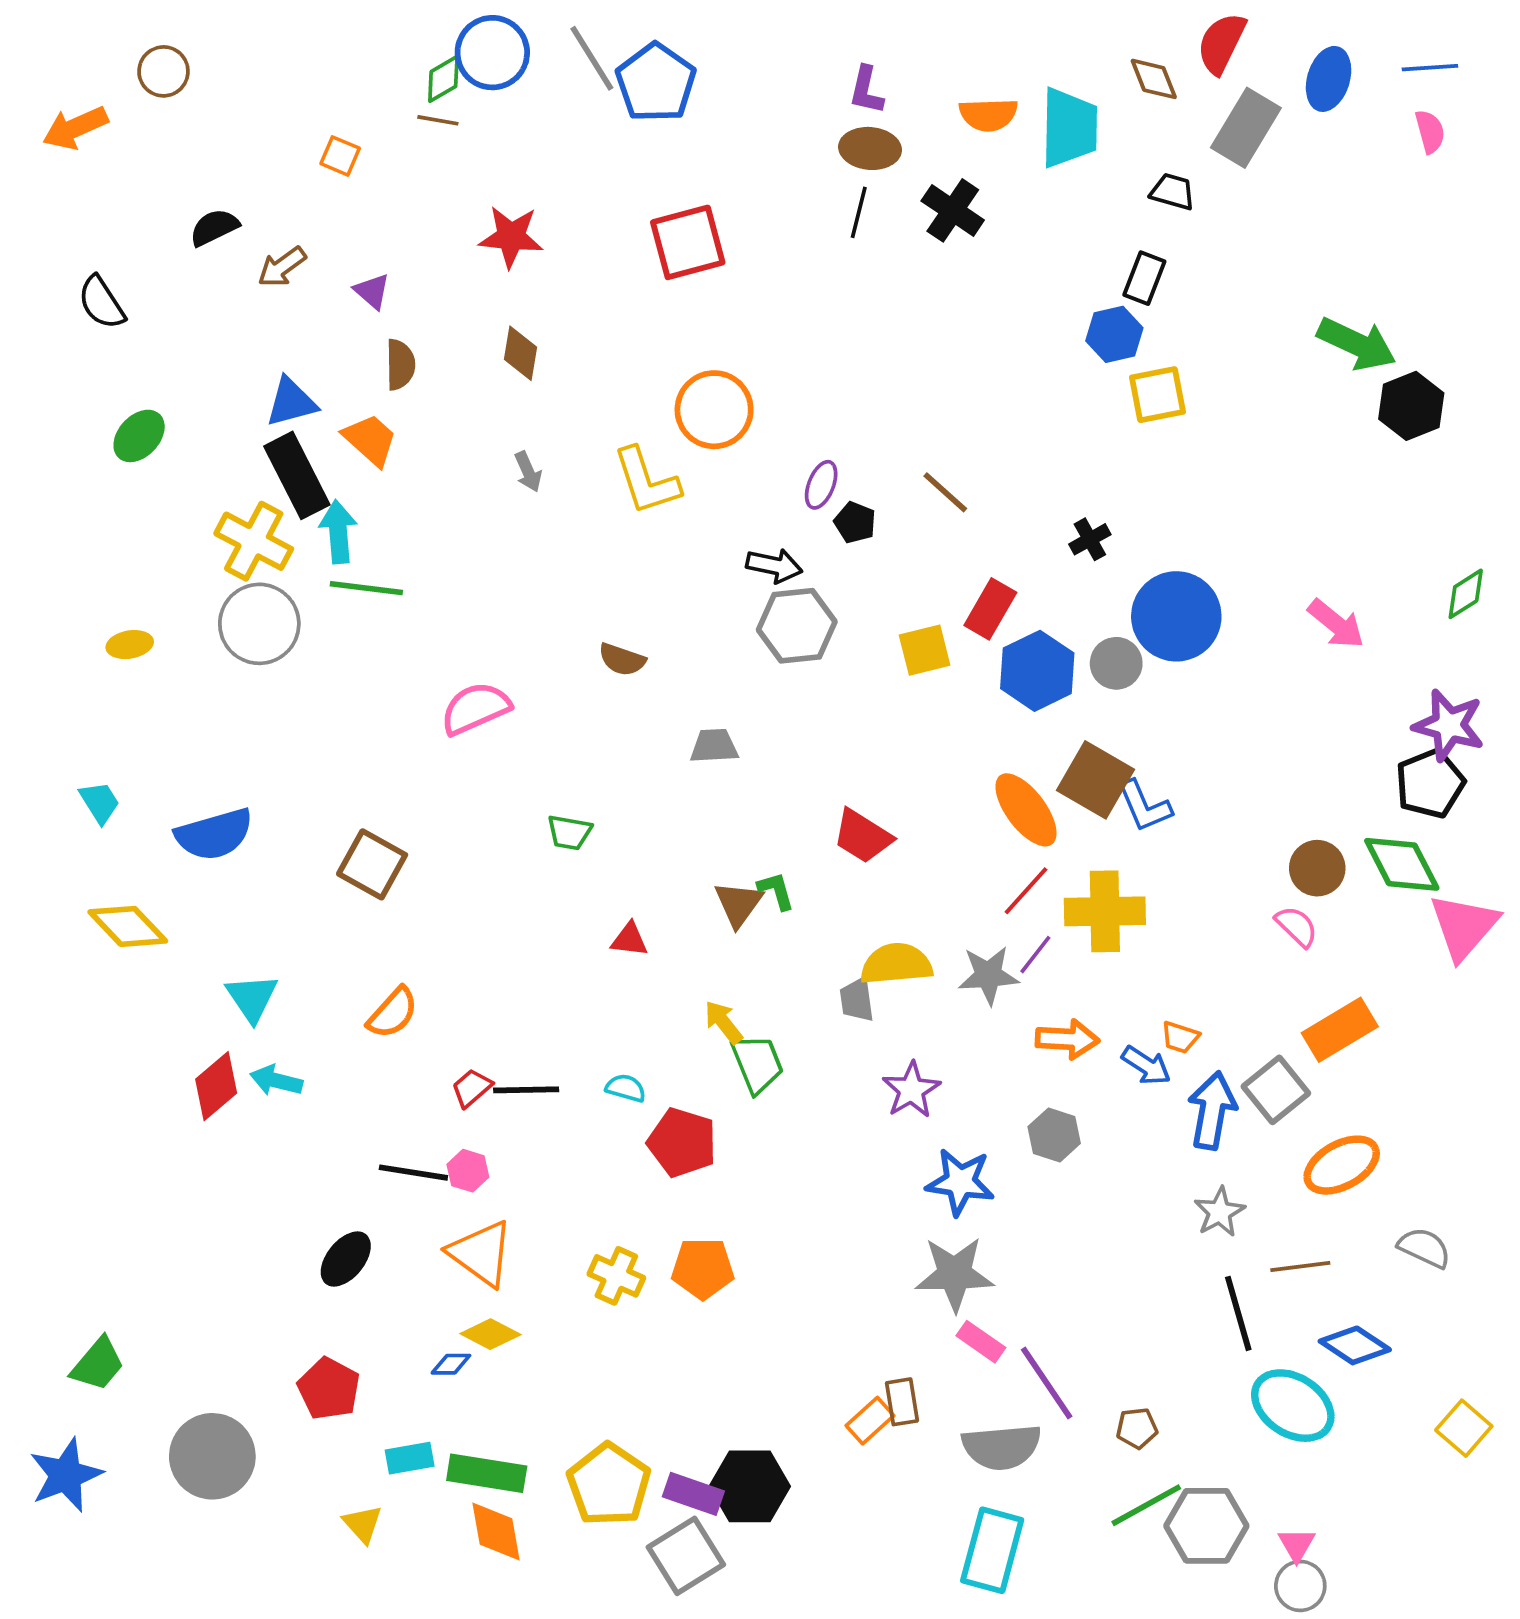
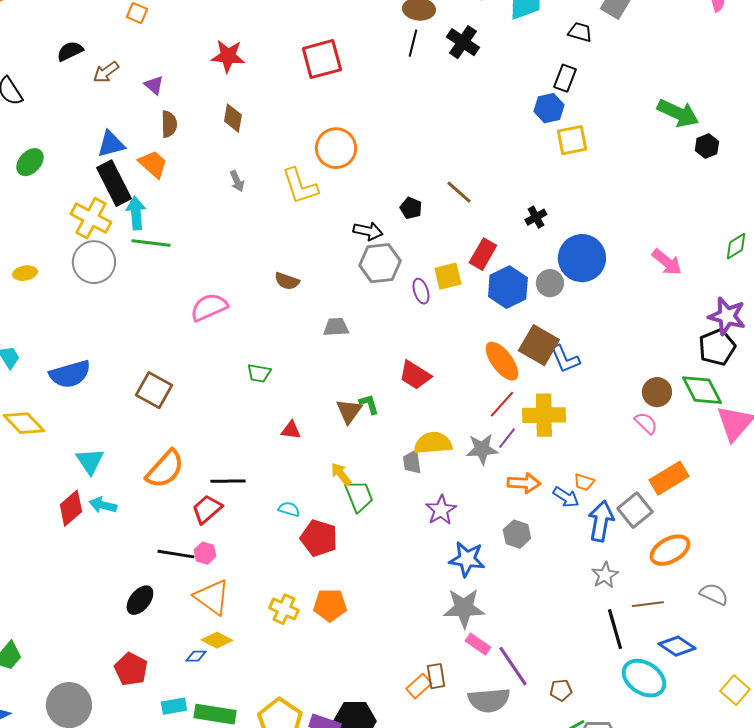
black hexagon: (1411, 406) -> (707, 146), size x0.7
purple ellipse: (821, 485) -> (421, 291), moved, turned -40
orange semicircle: (393, 1013) -> (165, 469), size x1.4
red trapezoid: (472, 1088) -> (207, 509), size x1.4
black line: (526, 1090) -> (228, 481), moved

